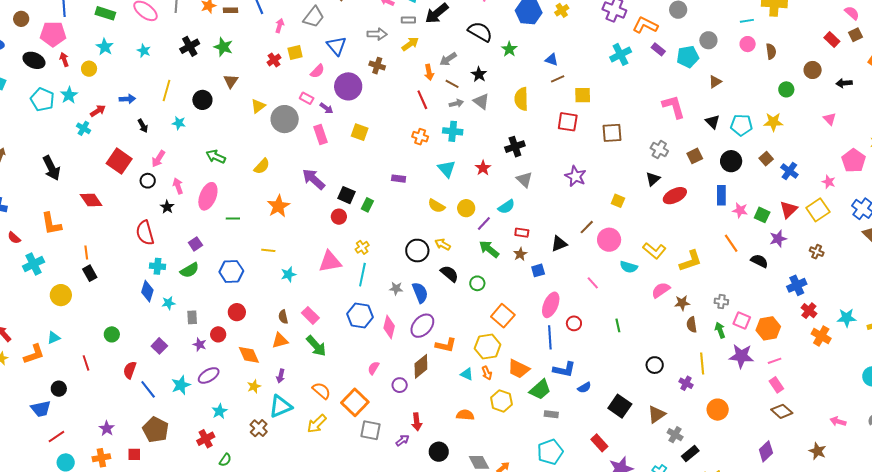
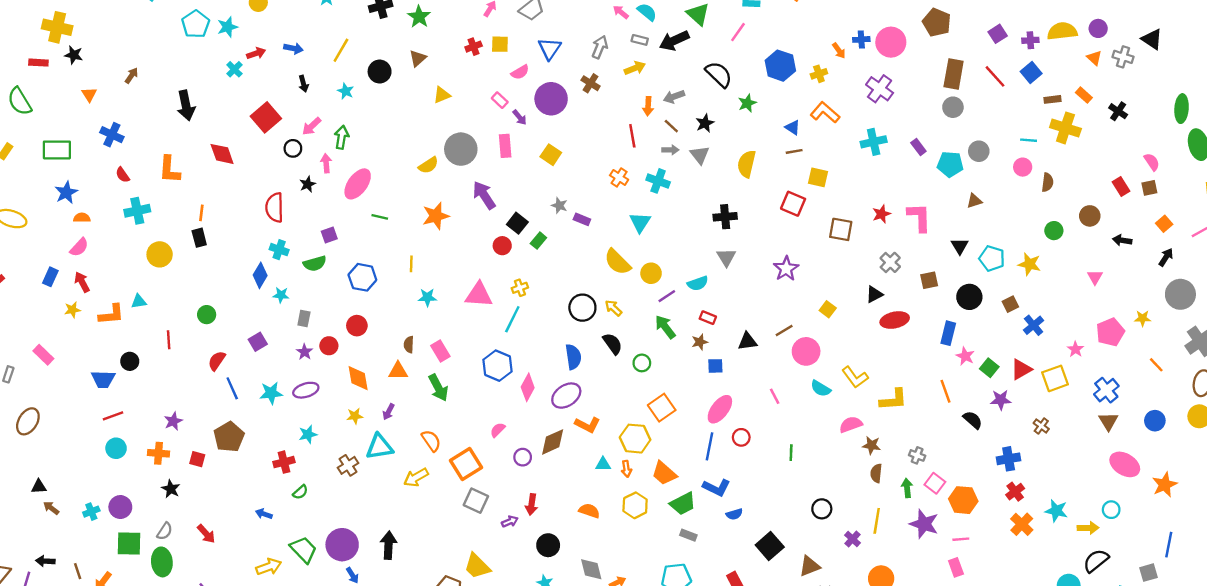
orange L-shape: (645, 25) -> (825, 112), moved
gray arrow: (377, 34) -> (600, 47), turned -84
gray circle: (285, 119) -> (461, 149), moved
green arrow: (216, 157) -> (342, 137), moved, turned 60
red star: (483, 168) -> (881, 214), moved
yellow semicircle: (436, 206) -> (617, 262), size x1.4
yellow line: (268, 250) -> (411, 264), turned 72
gray star: (396, 288) -> (559, 206), moved
cyan triangle: (467, 374) -> (603, 464), turned -40

